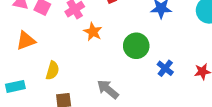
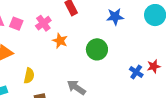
blue cross: (165, 68) -> (136, 72), moved

